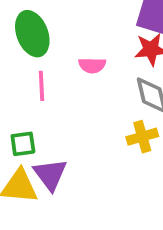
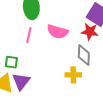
pink semicircle: (92, 65) -> (58, 32), size x1.5

